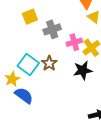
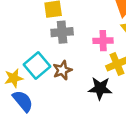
gray cross: (52, 29) -> (62, 32), moved
pink cross: (74, 42) -> (103, 41), moved

